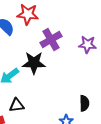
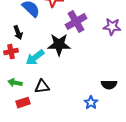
black semicircle: (84, 103) -> (109, 85), turned 91

